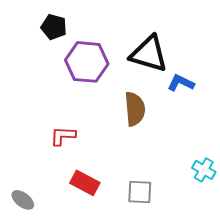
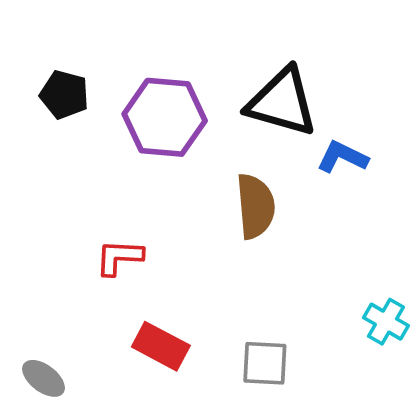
black pentagon: (54, 27) -> (64, 95), moved

